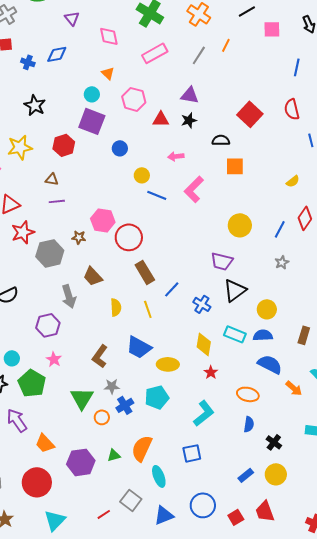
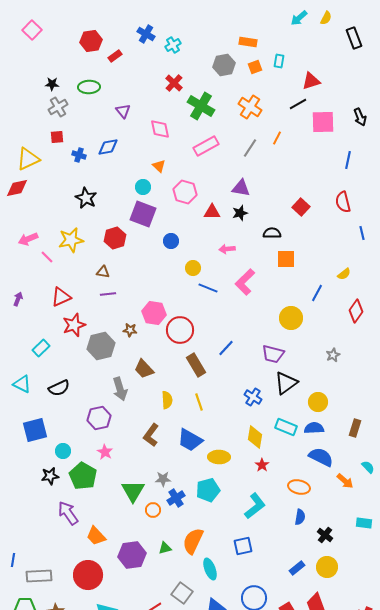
pink square: (272, 29) -> (323, 122), size x1.4
red square: (250, 114) -> (301, 207), size x0.7
blue line: (280, 229) -> (317, 293), moved
blue line: (172, 289) -> (226, 348), moved
brown L-shape: (100, 356) -> (151, 435), moved

